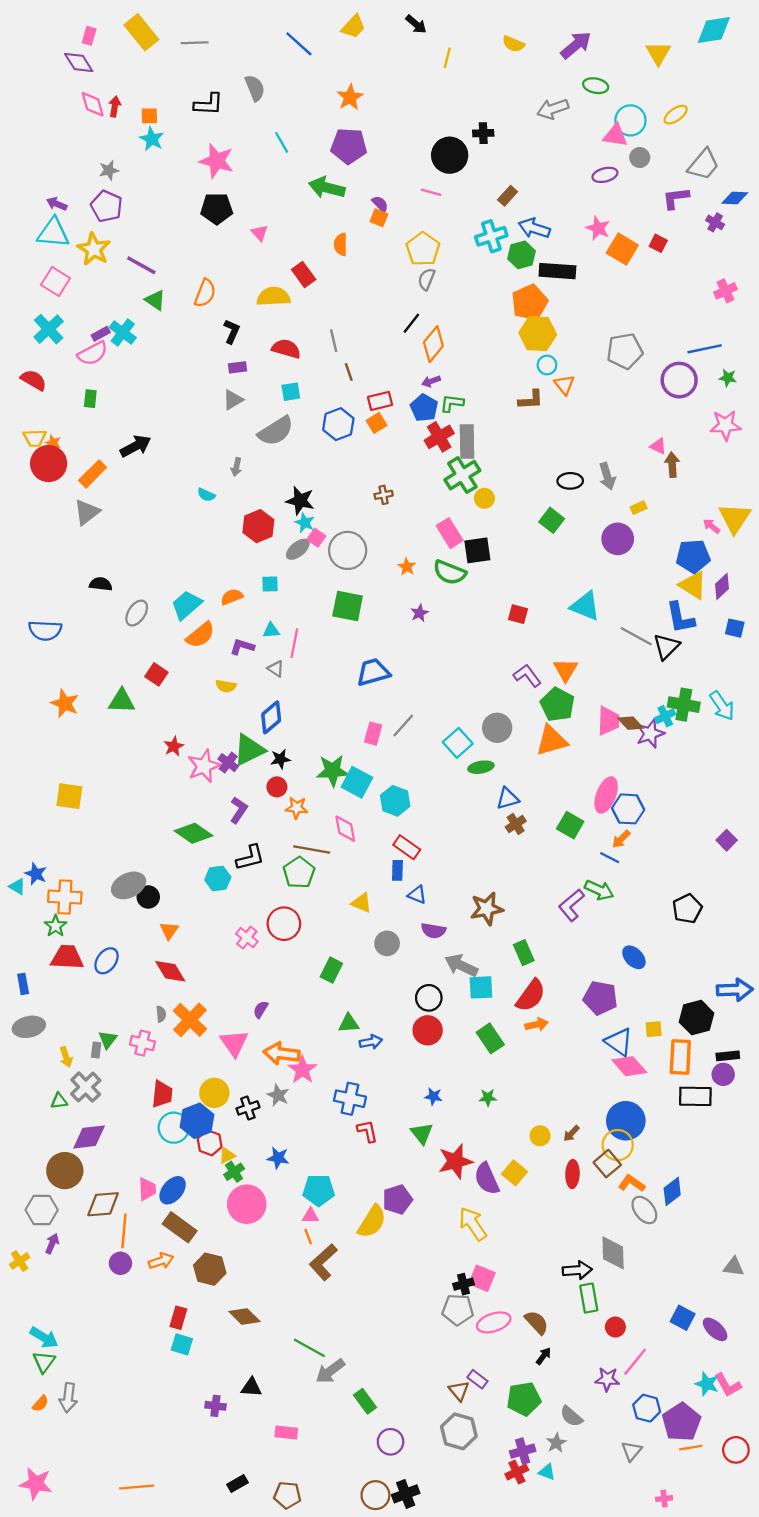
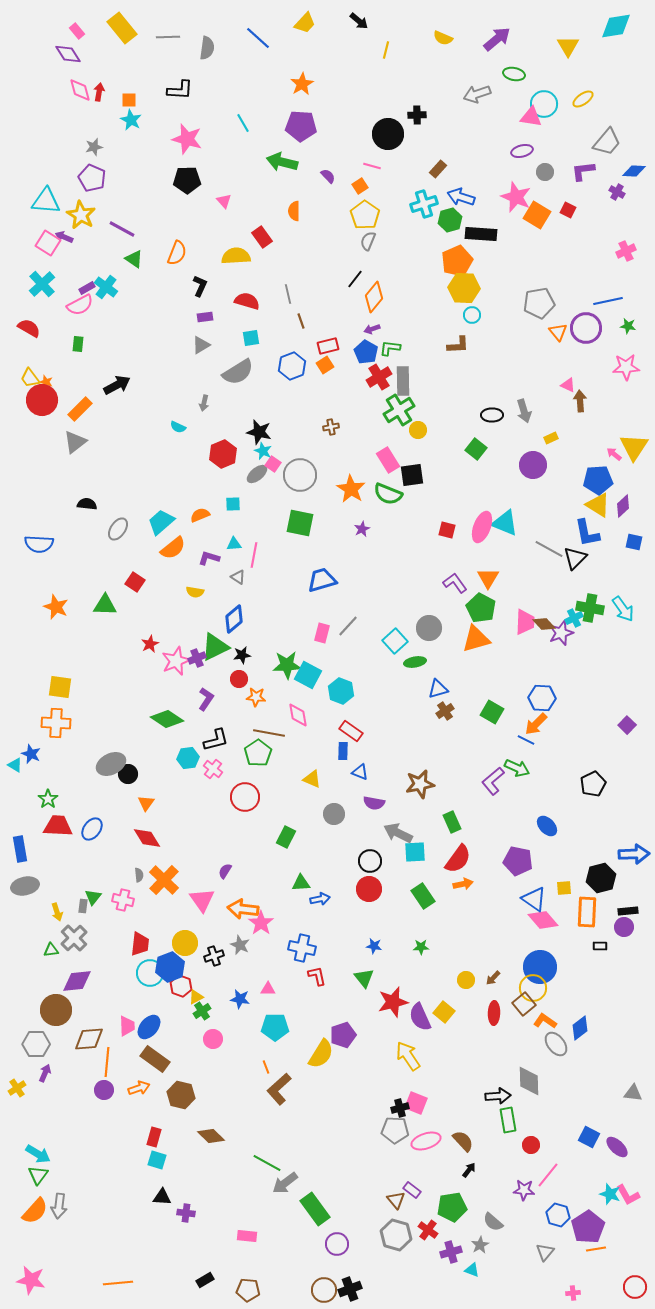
pink rectangle: (89, 36) -> (77, 31), turned -56
gray semicircle: (255, 88) -> (207, 48), moved, turned 30
gray circle: (640, 158) -> (545, 172), moved
purple arrow: (57, 204) -> (64, 237), moved
orange square: (379, 218) -> (360, 186), moved, turned 35
pink star: (598, 228) -> (516, 197), size x1.4
orange triangle: (564, 385) -> (558, 332), moved
yellow trapezoid: (35, 438) -> (30, 378), turned 55
orange star: (407, 567) -> (351, 489), size x1.8
purple cross: (228, 763) -> (197, 658), turned 30
pink ellipse: (606, 795) -> (482, 527), moved
orange arrow: (621, 839) -> (536, 724), size x1.4
orange cross: (65, 897) -> (56, 723), moved
pink cross: (247, 938) -> (213, 769), moved
blue rectangle: (23, 984) -> (20, 849), size x1.4
black rectangle: (695, 1096) -> (600, 946), size x0.5
pink circle: (247, 1204) -> (213, 1039), size x0.6
pink triangle: (311, 1216) -> (268, 989), moved
black triangle: (251, 1387) -> (162, 1197), moved
green rectangle: (365, 1401) -> (315, 1209), size x1.5
orange semicircle: (40, 1404) -> (35, 1211), size x1.8
red circle: (736, 1450) -> (635, 1287), moved
red cross: (517, 1472) -> (428, 1230), moved, turned -30

